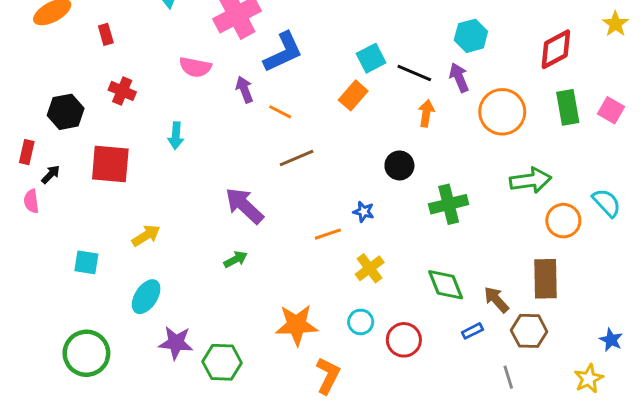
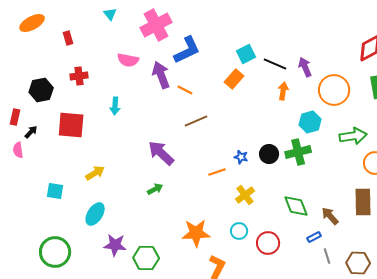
cyan hexagon: (471, 36) -> (310, 122), moved
purple arrow: (244, 89) -> (161, 75), size x1.5
red cross: (122, 91) -> (79, 76), turned -30
black circle: (399, 165) -> (269, 154), moved
brown hexagon: (529, 331) -> (358, 263), moved
gray line: (508, 377) -> (327, 256), moved

